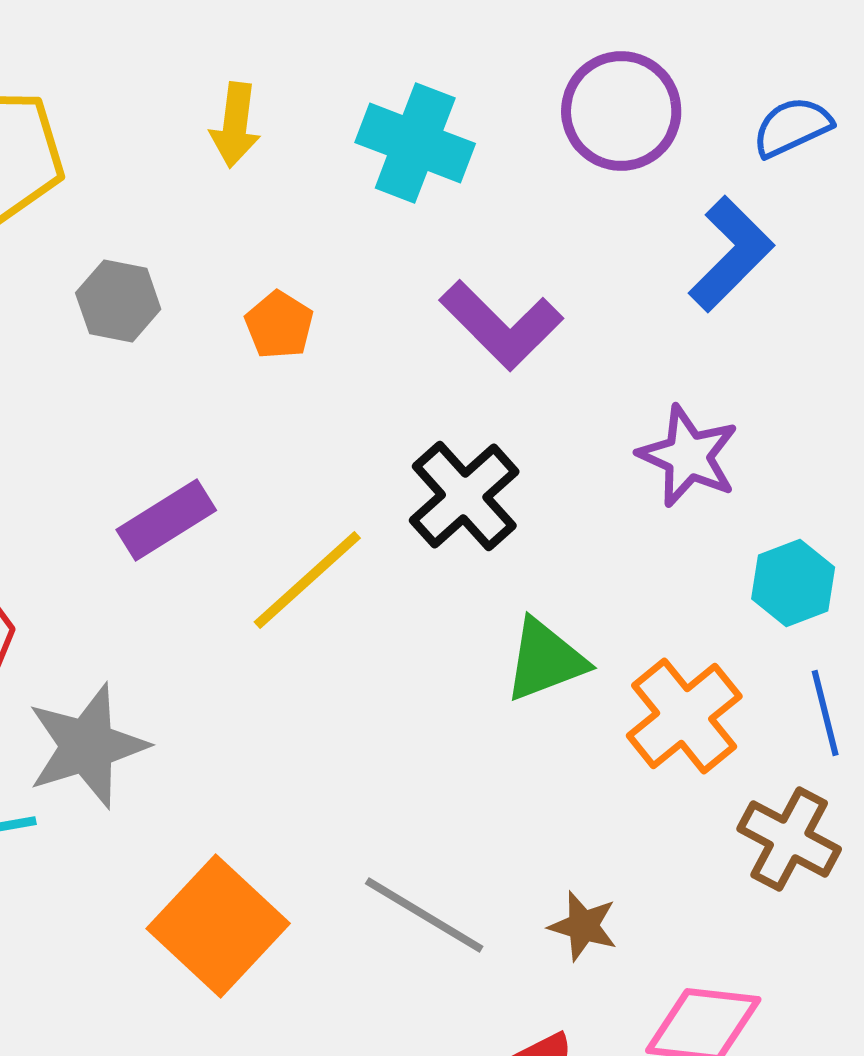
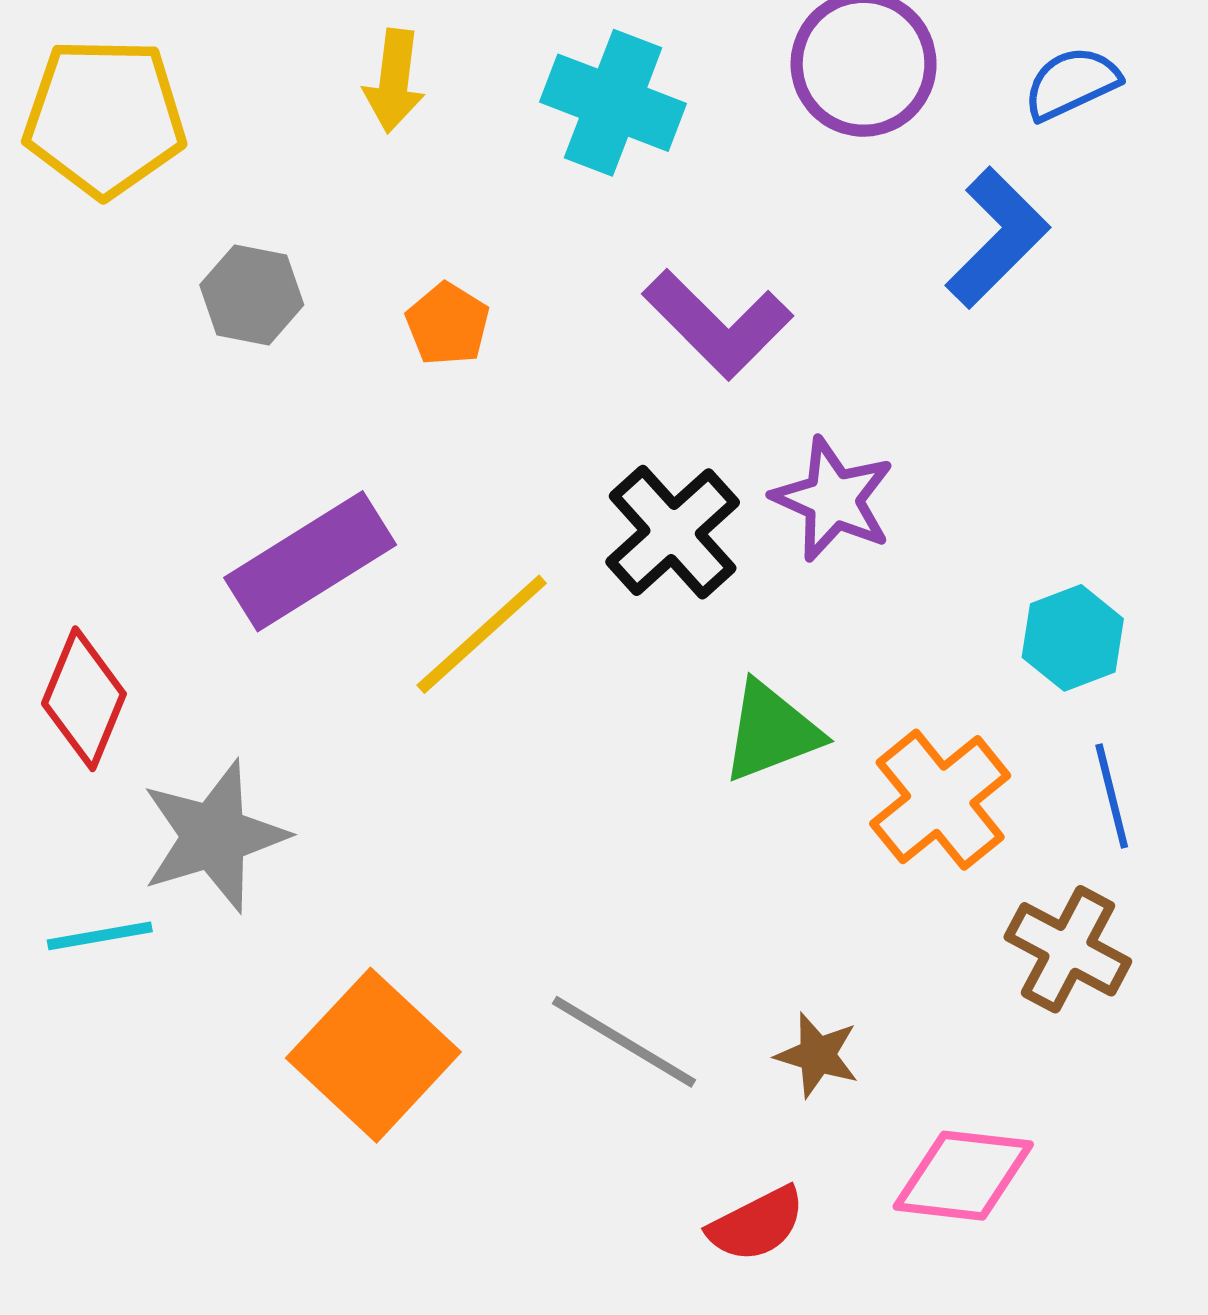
purple star: (688, 456) -> (833, 499), moved
purple rectangle: (166, 520) -> (310, 561), size x1.4

